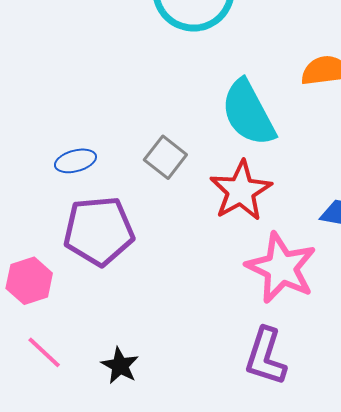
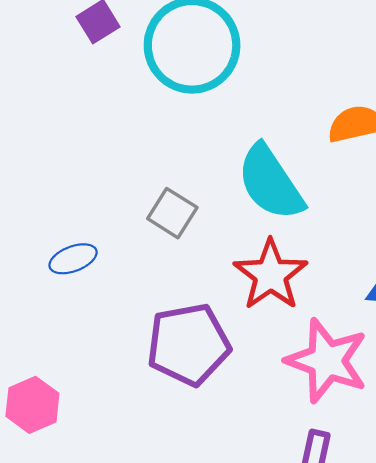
gray square: (165, 157) -> (172, 213), moved
purple pentagon: (99, 231) -> (188, 344), moved

